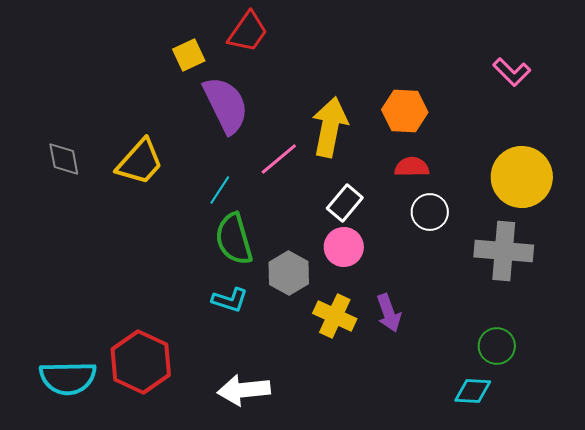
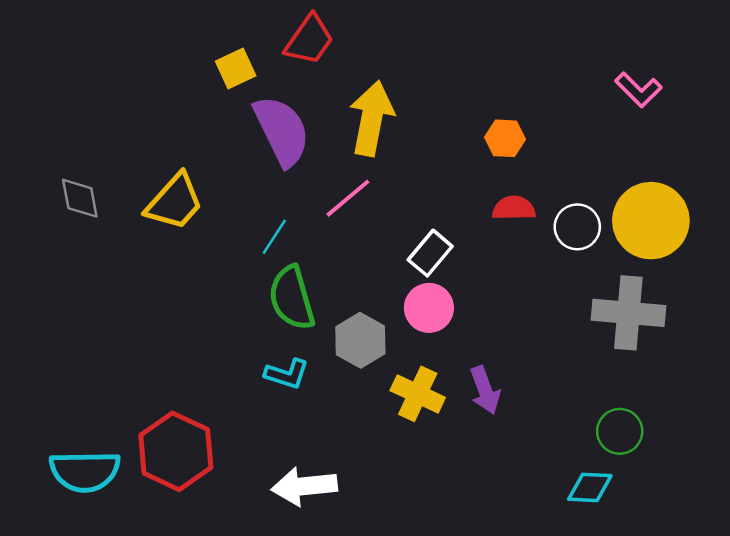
orange hexagon: (405, 111) -> (505, 138), size x0.7
yellow arrow: (330, 127) -> (372, 118), moved
white circle: (430, 212) -> (577, 227), moved

